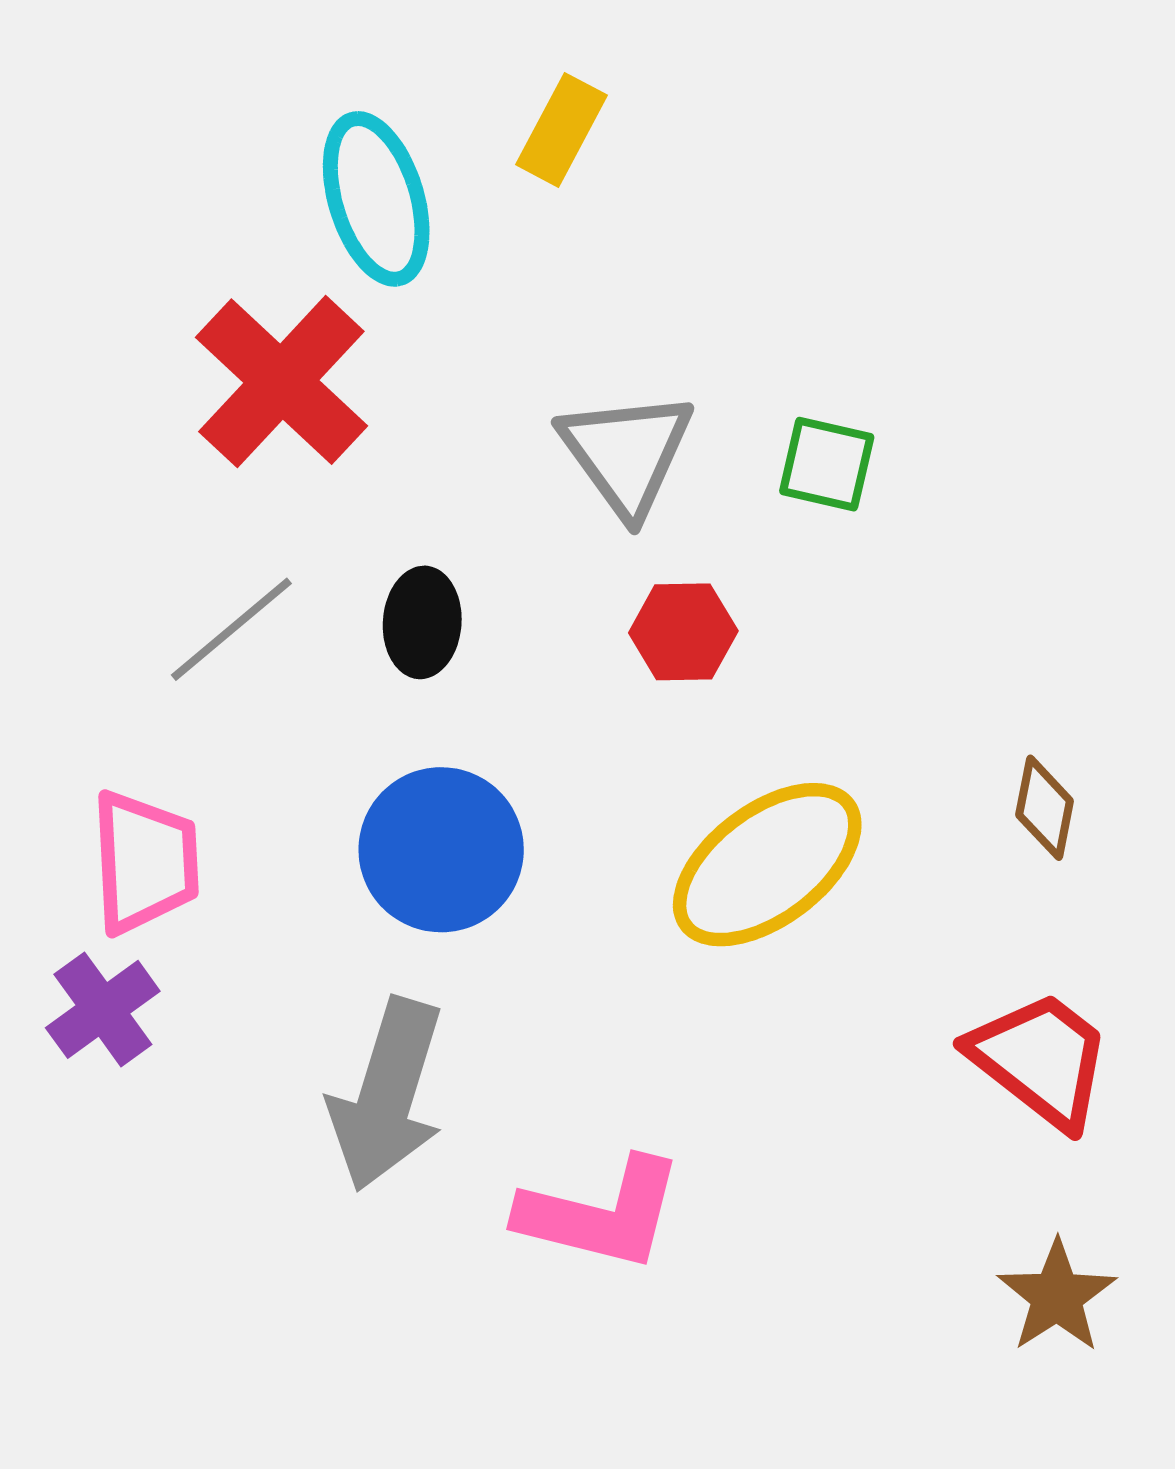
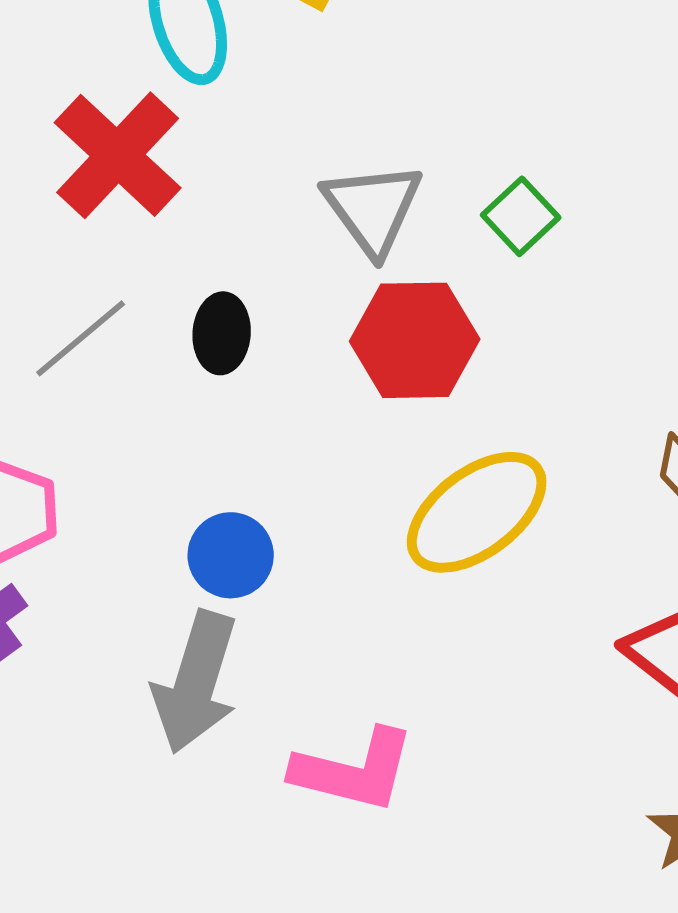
green square: (827, 464) -> (521, 216), turned 34
red hexagon: (683, 632) -> (415, 340), size x1.6
blue circle: (441, 850) -> (231, 555), moved, size x0.7

